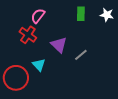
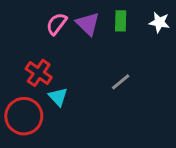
red cross: (28, 35) -> (39, 73), moved
purple triangle: (59, 45) -> (88, 24), moved

